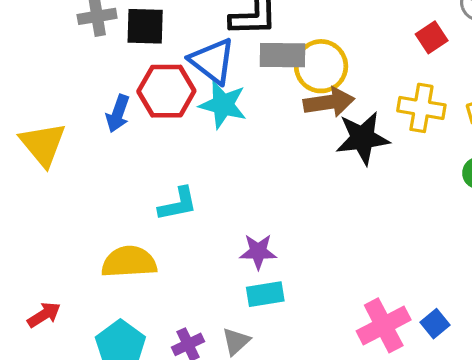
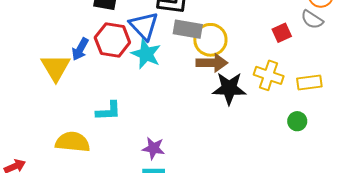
yellow triangle: (43, 144) -> (56, 67), moved

